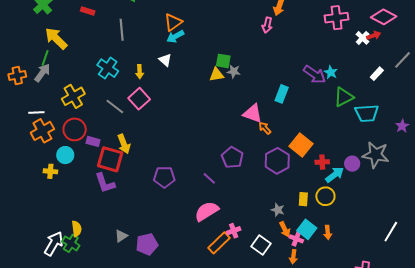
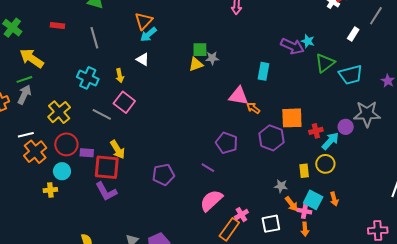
green line: (45, 58) -> (24, 79), turned 63
orange square: (301, 145) -> (292, 118), turned -30
white square: (261, 245) -> (271, 224), turned -36

